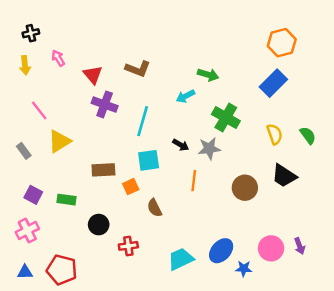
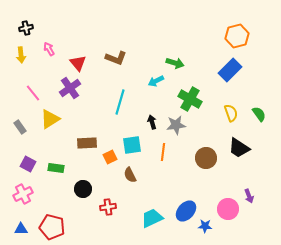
purple cross: (105, 104) -> (70, 88), moved, turned 35
black arrow: (181, 145) -> (152, 122), turned -136
cyan square: (149, 160) -> (132, 145), moved
purple arrow: (300, 246) -> (249, 196), moved

